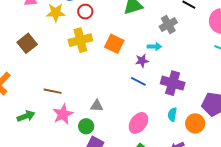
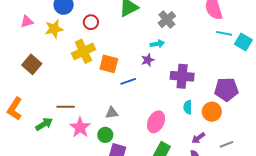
red circle: (85, 12) -> (91, 22), moved
orange square: (114, 44) -> (109, 64), moved
blue line: (138, 81) -> (128, 81), moved, turned -35
green arrow: (26, 116) -> (44, 124), moved

